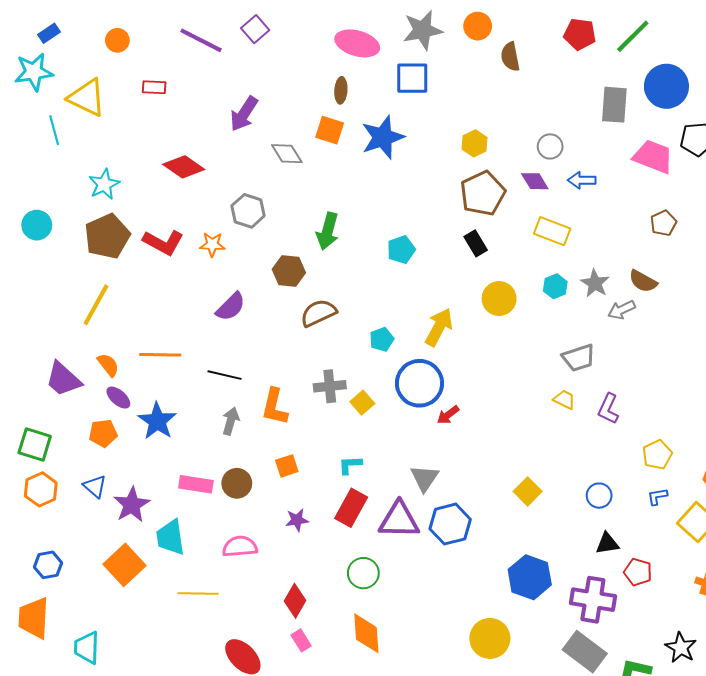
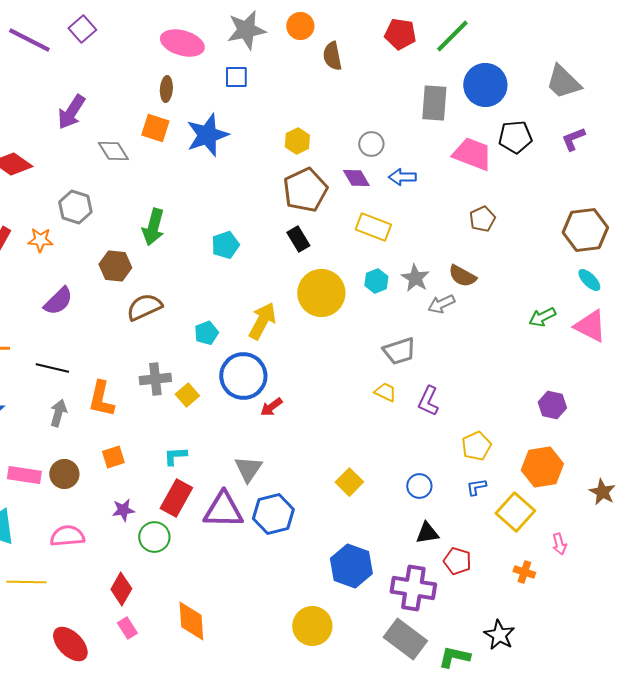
blue square: (412, 78) -> (236, 77), size x0.7
yellow circle: (499, 299) -> (321, 293), size x1.4
green circle: (363, 573) -> (154, 537), moved

